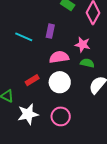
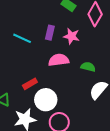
pink star: (83, 45) -> (71, 36), moved
white circle: (60, 82) -> (46, 100), moved

